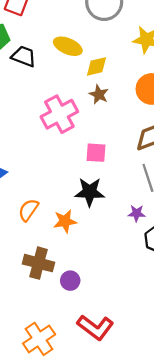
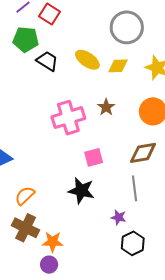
yellow diamond: (96, 66) -> (118, 66), moved
pink square: (96, 153) -> (94, 157), turned -30
orange star: (65, 221) -> (53, 242), moved
brown cross: (39, 263) -> (26, 228), moved

